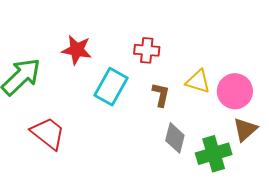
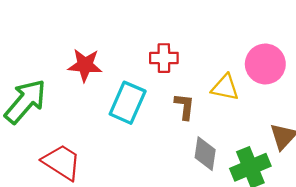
pink circle: (235, 91) -> (265, 64), moved

